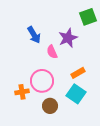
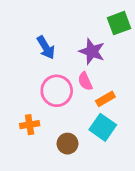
purple star: (68, 38) -> (92, 51), turned -30
pink semicircle: (52, 52) -> (85, 81), moved
pink circle: (42, 81) -> (57, 91), moved

